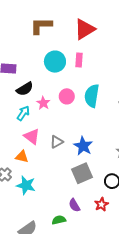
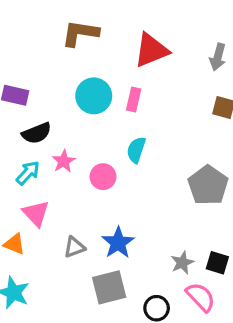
pink circle: (67, 96) -> (103, 177), moved
cyan semicircle: (92, 96) -> (136, 150), moved, size x0.7
gray triangle: (57, 142) -> (74, 247), moved

